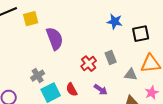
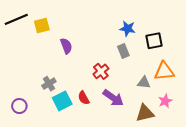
purple semicircle: (55, 39) -> (66, 46), size x0.7
gray rectangle: (111, 58) -> (123, 51), moved
purple arrow: (101, 90) -> (113, 98), size x1.5

